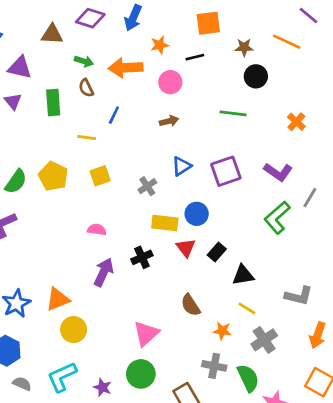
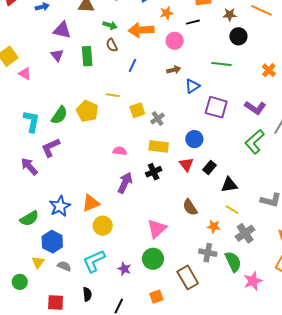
yellow line: (87, 137) -> (113, 95), moved
blue triangle: (181, 166) -> (192, 86), moved
purple square: (226, 171) -> (216, 107), turned 35
yellow square: (100, 176) -> (137, 110), moved
yellow rectangle: (165, 223) -> (159, 146), moved

